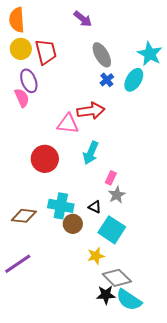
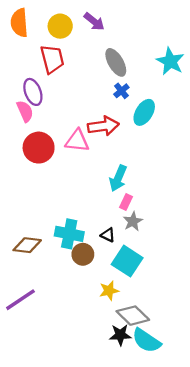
yellow circle: (21, 49) -> (60, 26), moved
cyan ellipse: (134, 80) -> (144, 112), moved
cyan arrow: (91, 153) -> (118, 178), moved
red circle: (45, 159) -> (39, 148), moved

